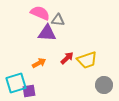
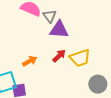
gray triangle: (58, 20) -> (50, 16), turned 48
purple triangle: (47, 33) -> (59, 30), moved

